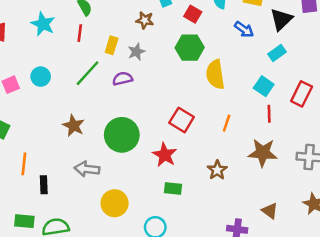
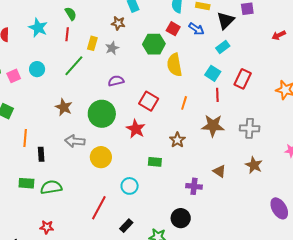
red square: (193, 14) -> (173, 29), moved
purple semicircle: (123, 79) -> (116, 81), moved
green rectangle: (173, 188) -> (155, 162), moved
yellow circle: (115, 203) -> (101, 157), moved

